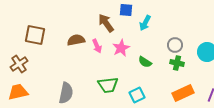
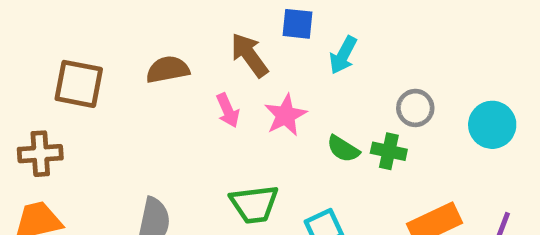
brown semicircle: (76, 40) -> (168, 70), moved
green cross: (177, 63) -> (389, 151), moved
brown cross: (19, 64) -> (40, 154), turned 30

